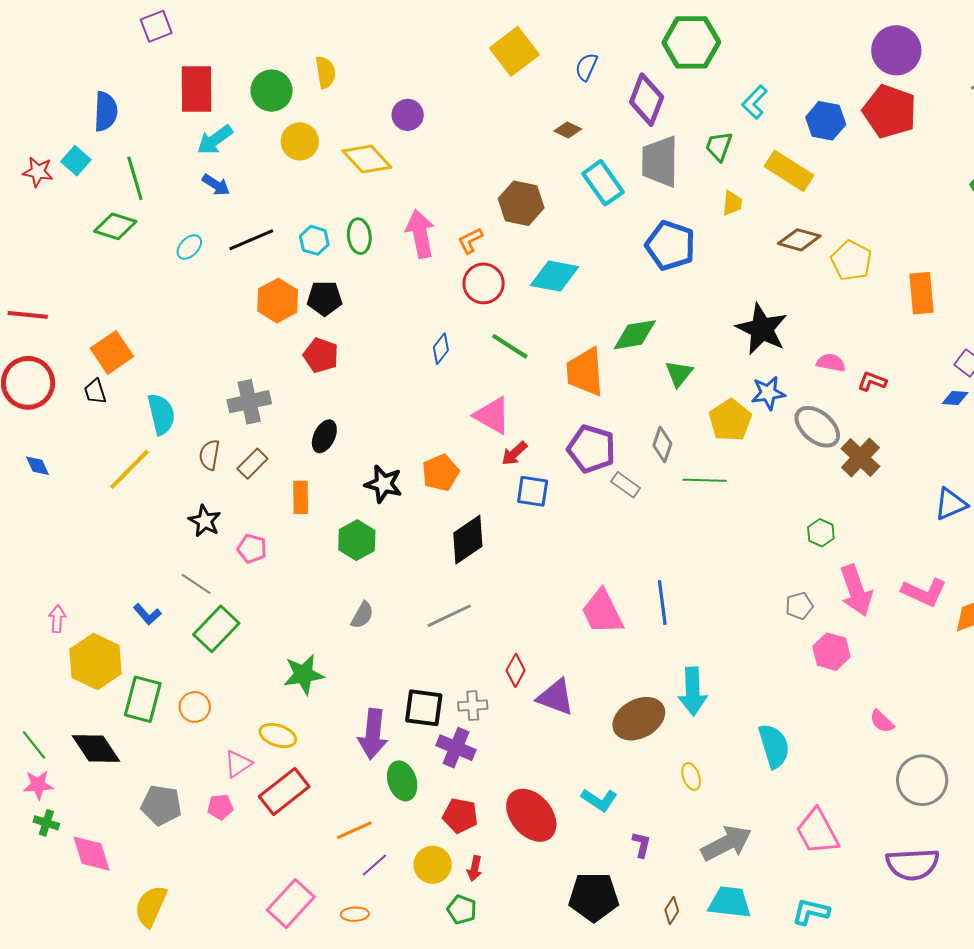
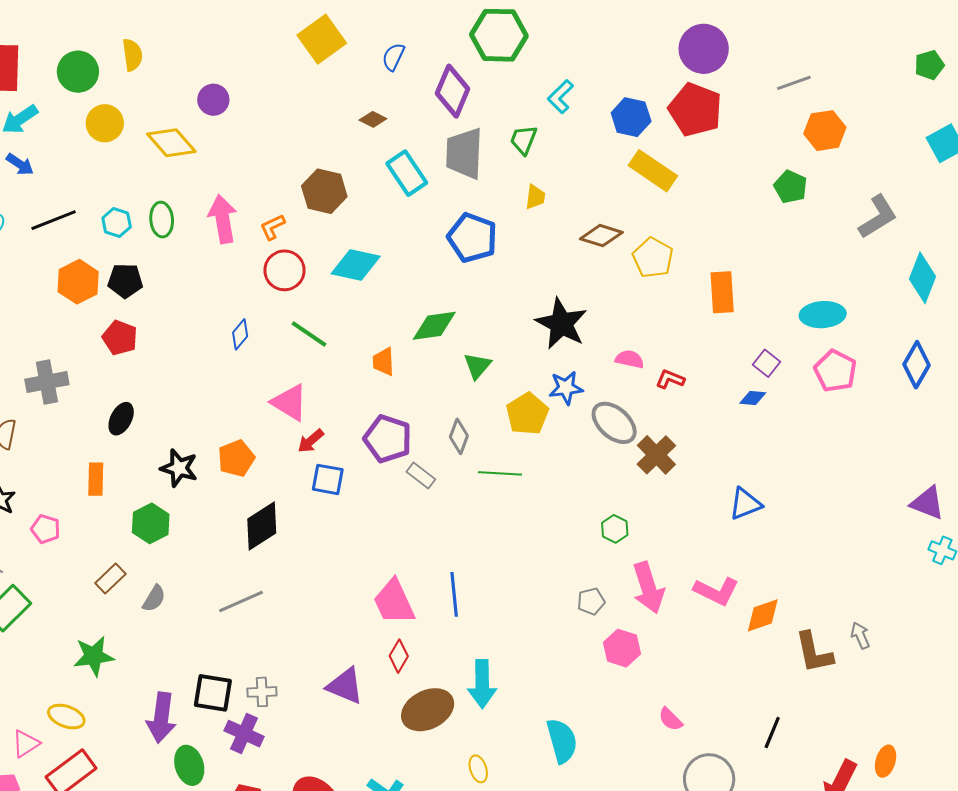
yellow rectangle: (789, 171) -> (653, 171), moved
orange trapezoid: (585, 372) -> (383, 362), size x0.6
brown rectangle: (252, 464) -> (110, 578), moved
red diamond: (516, 670) -> (399, 656), moved

